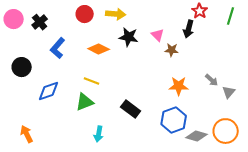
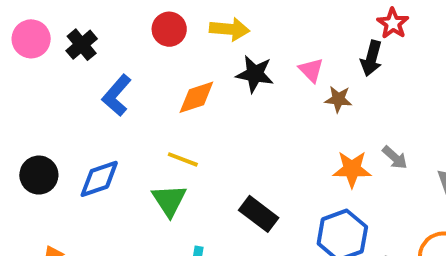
orange diamond: (99, 49) -> (196, 97), turned -45
black circle: (22, 67) -> (39, 175), moved
gray arrow: (212, 80) -> (395, 158), moved
green triangle: (85, 102) -> (169, 200), turned -42

